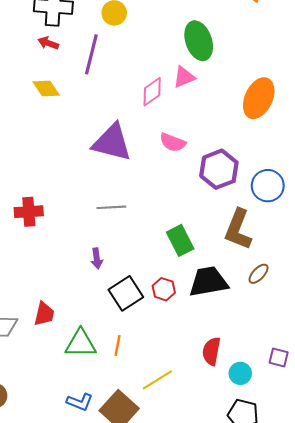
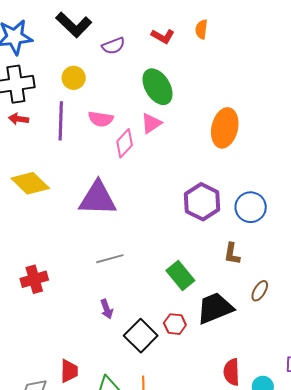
yellow diamond: (46, 89) -> (30, 183), moved, size x1.4
pink semicircle: (173, 142) -> (101, 119), moved
brown L-shape: (238, 229) -> (232, 254), size x0.6

